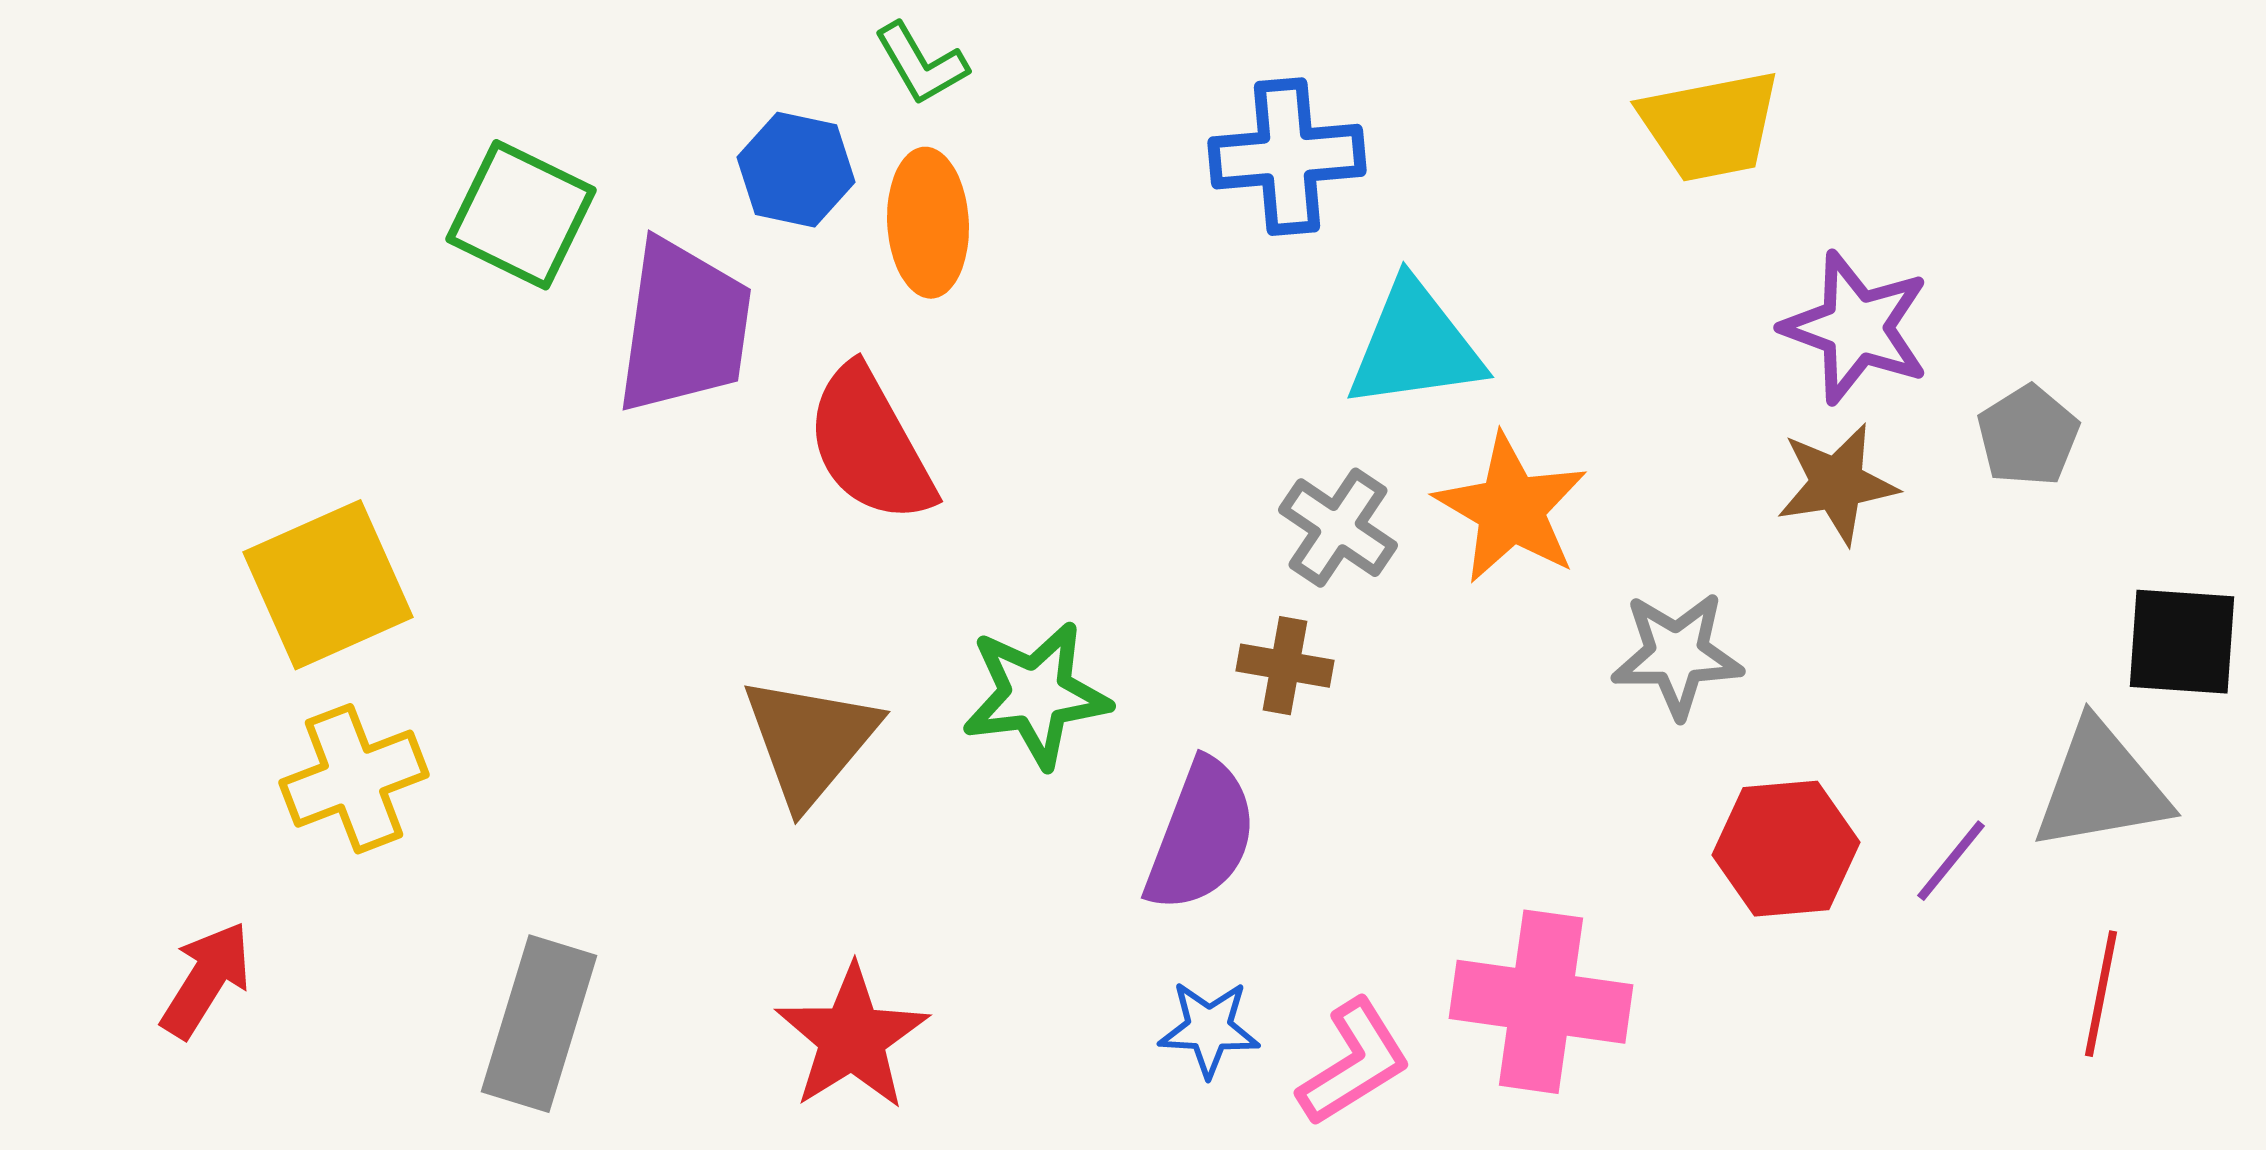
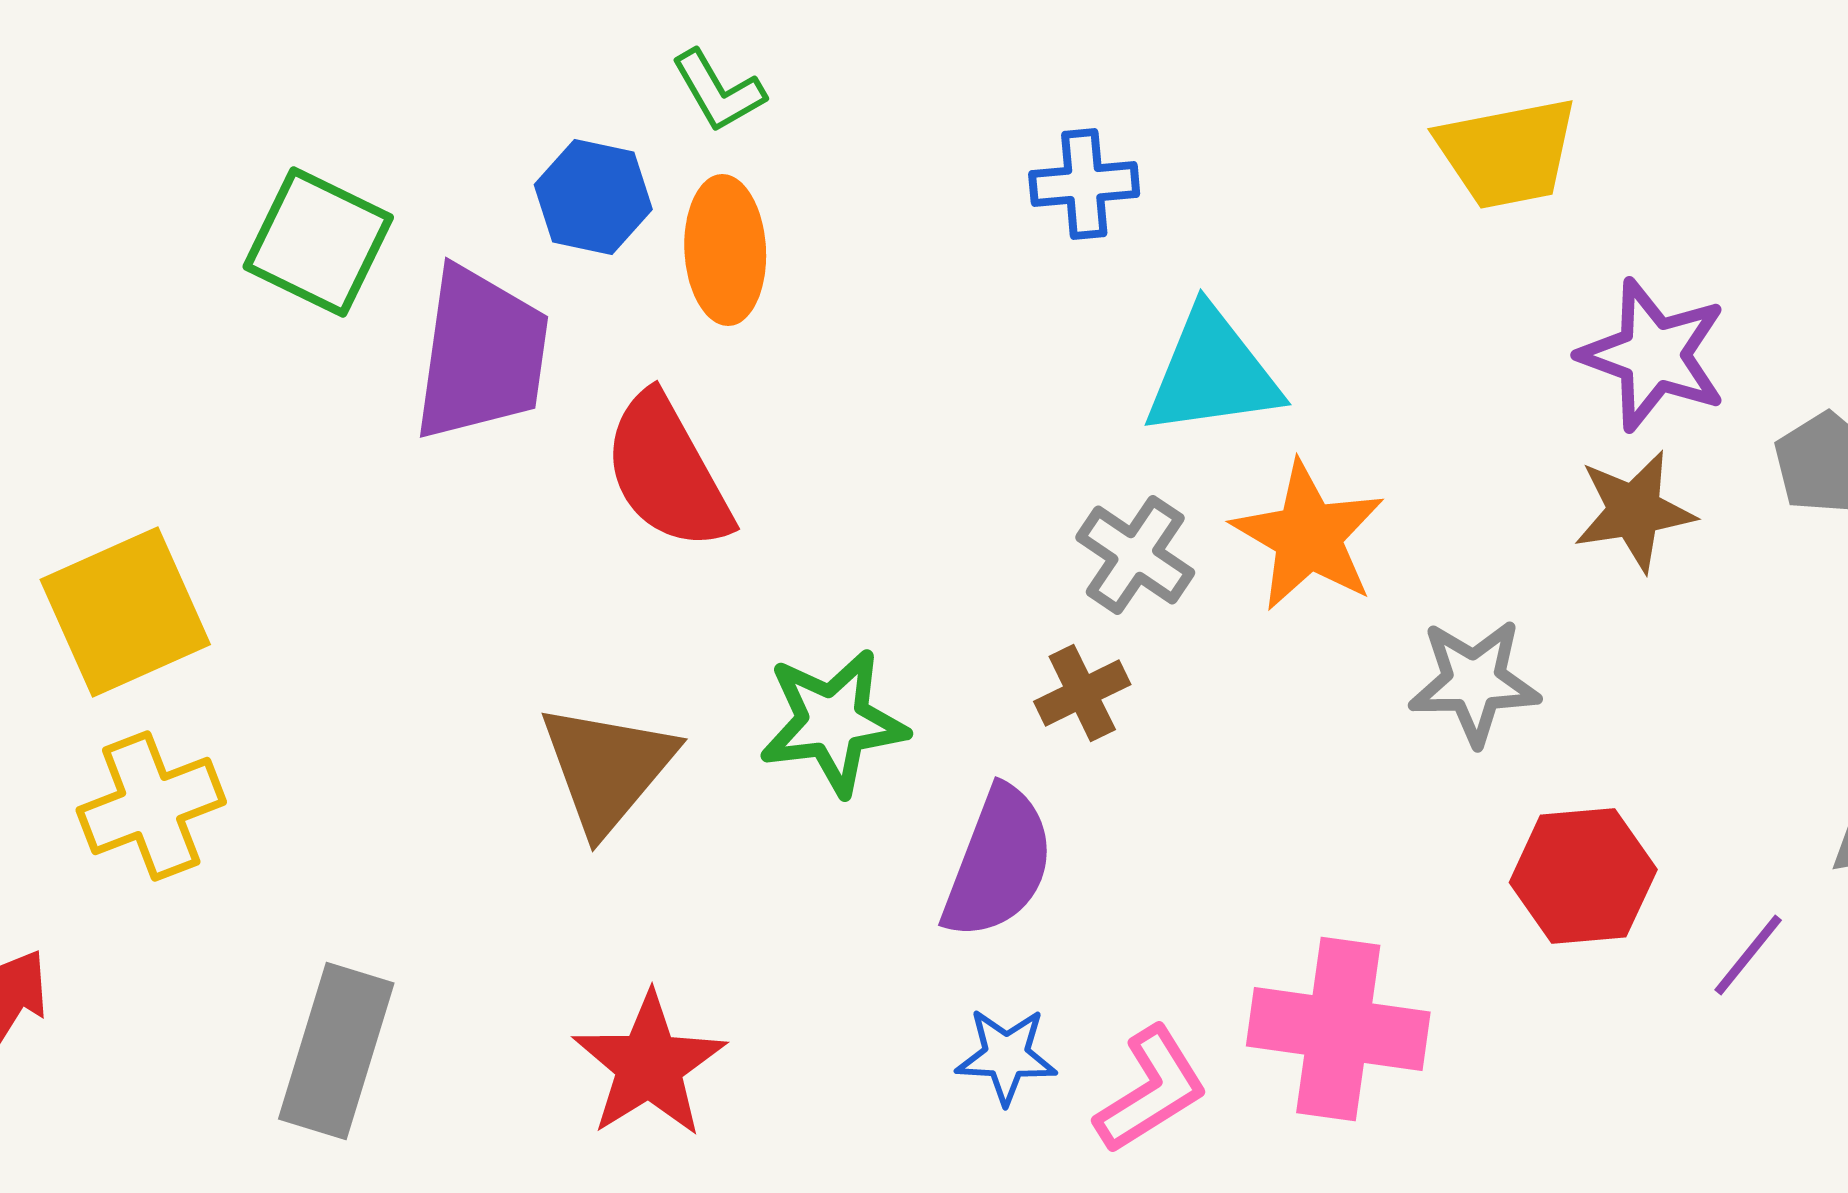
blue cross: (1287, 157) -> (1084, 184), size x0.7
brown cross: (1285, 666) -> (1082, 693), turned -36
purple line: (1951, 861) -> (1748, 955), moved

